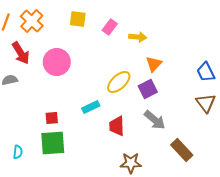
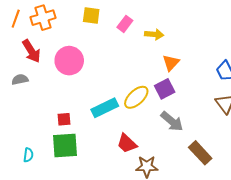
orange cross: (32, 21) -> (43, 18), turned 30
yellow ellipse: (119, 82) -> (136, 97), moved
cyan rectangle: (91, 107) -> (105, 108), size x1.4
red trapezoid: (117, 126) -> (127, 143), moved, turned -45

